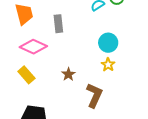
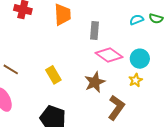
pink diamond: (33, 47) -> (109, 55), moved
brown star: (68, 74) -> (95, 82), size x1.5

